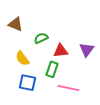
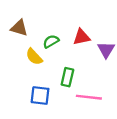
red triangle: (61, 51) -> (82, 37), moved
yellow semicircle: (22, 58) -> (34, 57), moved

